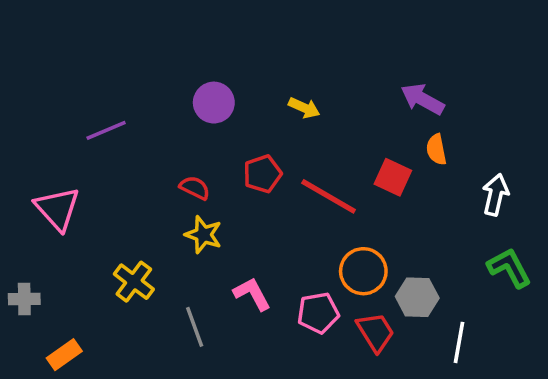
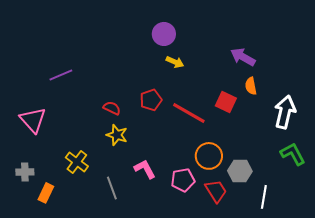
purple circle: (214, 103) -> (164, 34), moved
white arrow: (495, 195) -> (285, 112), size x1.4
gray cross: (24, 299) -> (25, 172), moved
orange rectangle: (64, 355) -> (46, 193), moved, turned -30

